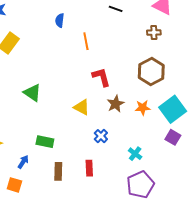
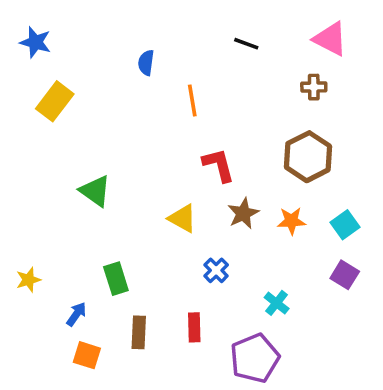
cyan square: (173, 109) -> (345, 225), size x0.6
green rectangle: (45, 142) -> (116, 279), turned 60
orange square: (14, 185) -> (87, 355), moved
purple pentagon: (140, 185) -> (255, 358), moved

